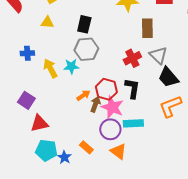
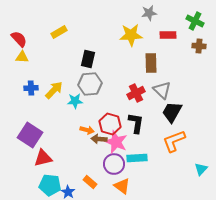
yellow triangle: (47, 22) -> (22, 57), moved
yellow arrow: (50, 68) -> (54, 90), moved, turned 72
black trapezoid: (168, 77) -> (172, 112), turned 70
orange arrow: (83, 95) -> (87, 130), turned 48
purple square: (26, 100) -> (30, 135), size x1.4
brown arrow: (95, 104) -> (99, 139), turned -105

